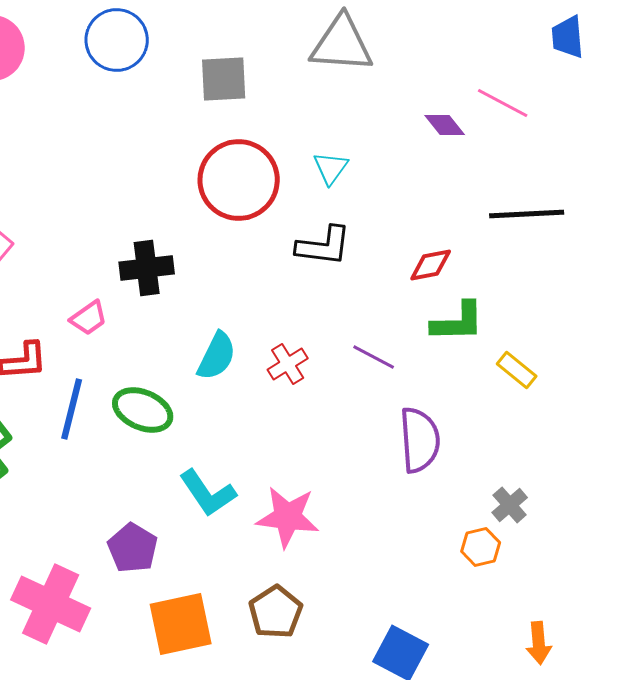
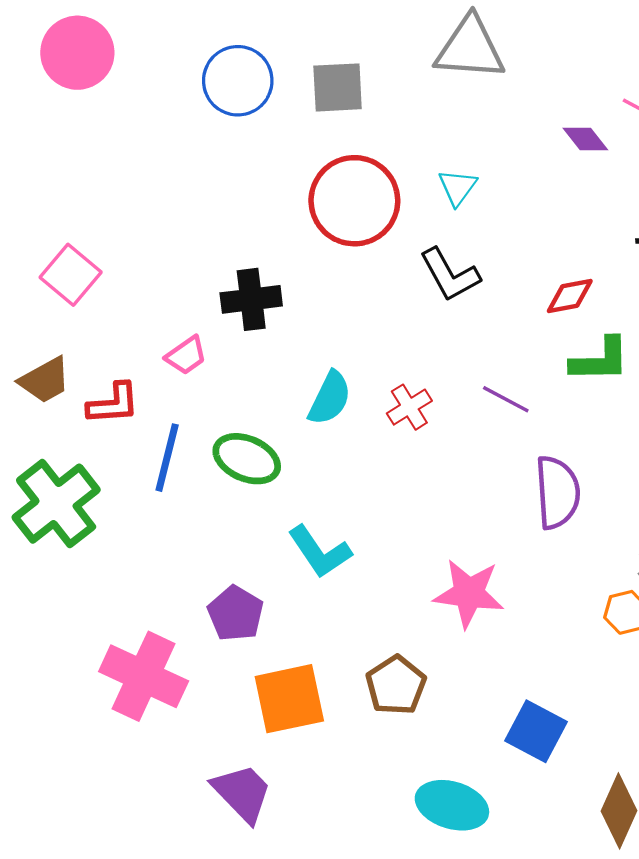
blue circle: (117, 40) -> (238, 81), moved
black L-shape: (324, 246) -> (450, 275), turned 54
pink star: (288, 517) -> (469, 593), moved

